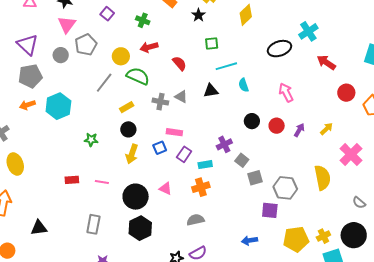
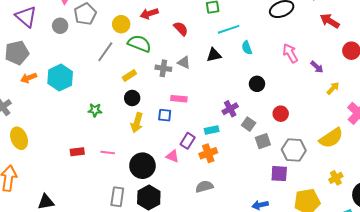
gray pentagon: (30, 76) -> (17, 53), moved
red circle: (277, 126) -> (281, 114), moved
purple arrow: (299, 130) -> (317, 67), moved, turned 104
blue square: (160, 148) -> (165, 115), turned 32
purple rectangle: (184, 154) -> (188, 141), moved
yellow semicircle: (322, 178) -> (331, 138), turned 70
gray rectangle: (93, 224) -> (117, 197), moved
yellow cross: (323, 236) -> (336, 178), moved

